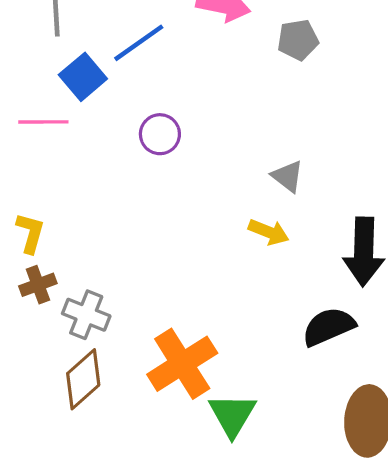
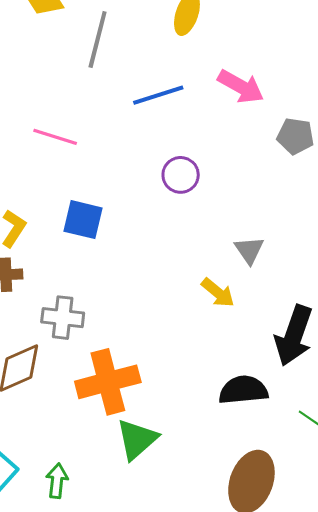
blue square: (83, 77) -> (83, 220), moved, turned 36
purple circle: (160, 134) -> (181, 175), moved
gray cross: (86, 315) -> (63, 318), moved, turned -33

